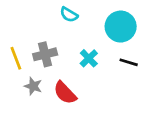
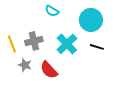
cyan cross: (89, 58) -> (67, 44), size x1.5

